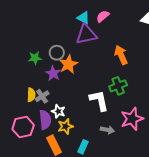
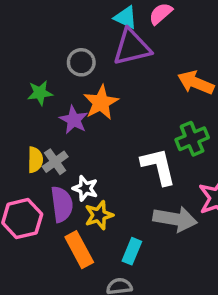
gray circle: (57, 53) -> (81, 62), moved
orange arrow: (121, 55) -> (196, 83), turned -42
gray arrow: (107, 130) -> (175, 219), size x1.6

